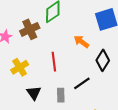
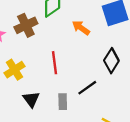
orange arrow: (81, 42) -> (81, 28), moved

